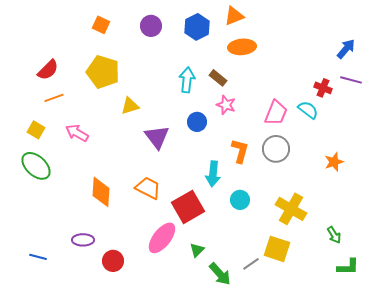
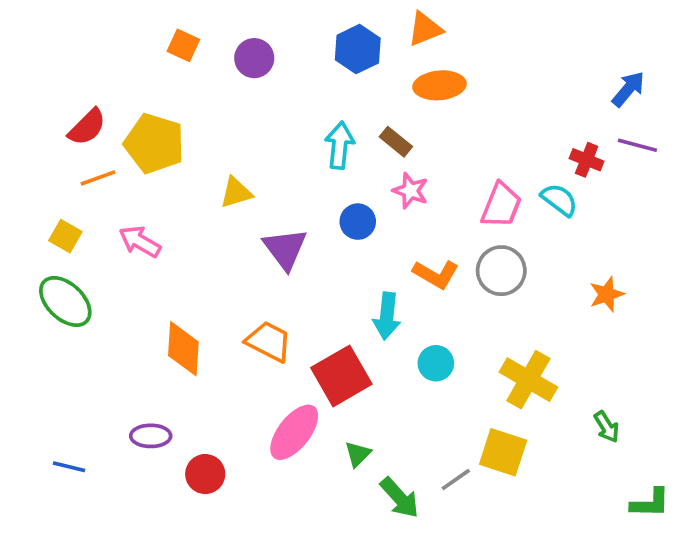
purple circle: (151, 26) -> (254, 58), moved
yellow pentagon: (103, 72) -> (154, 143), moved
orange L-shape: (240, 151) -> (436, 274), turned 105
green L-shape: (348, 267) -> (650, 503), moved

